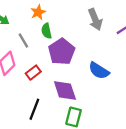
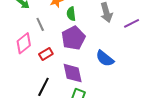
green semicircle: (46, 31) -> (71, 14), moved

